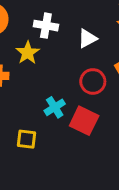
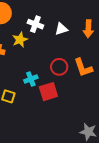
white triangle: (87, 39) -> (61, 29), moved
red square: (84, 121) -> (48, 92), turned 36

